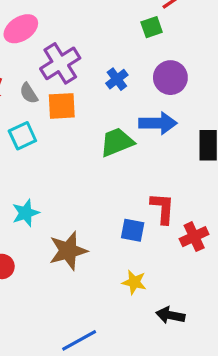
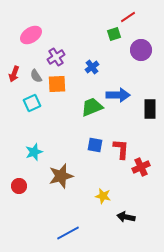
purple cross: (60, 63) -> (56, 57), size x0.7
purple circle: (170, 78) -> (141, 50), moved
blue square: (133, 230) -> (95, 145), moved

